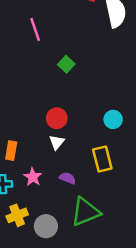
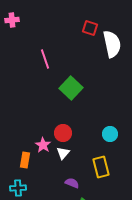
green square: (66, 64) -> (71, 88), size x1.6
pink star: (33, 177) -> (43, 145), moved

